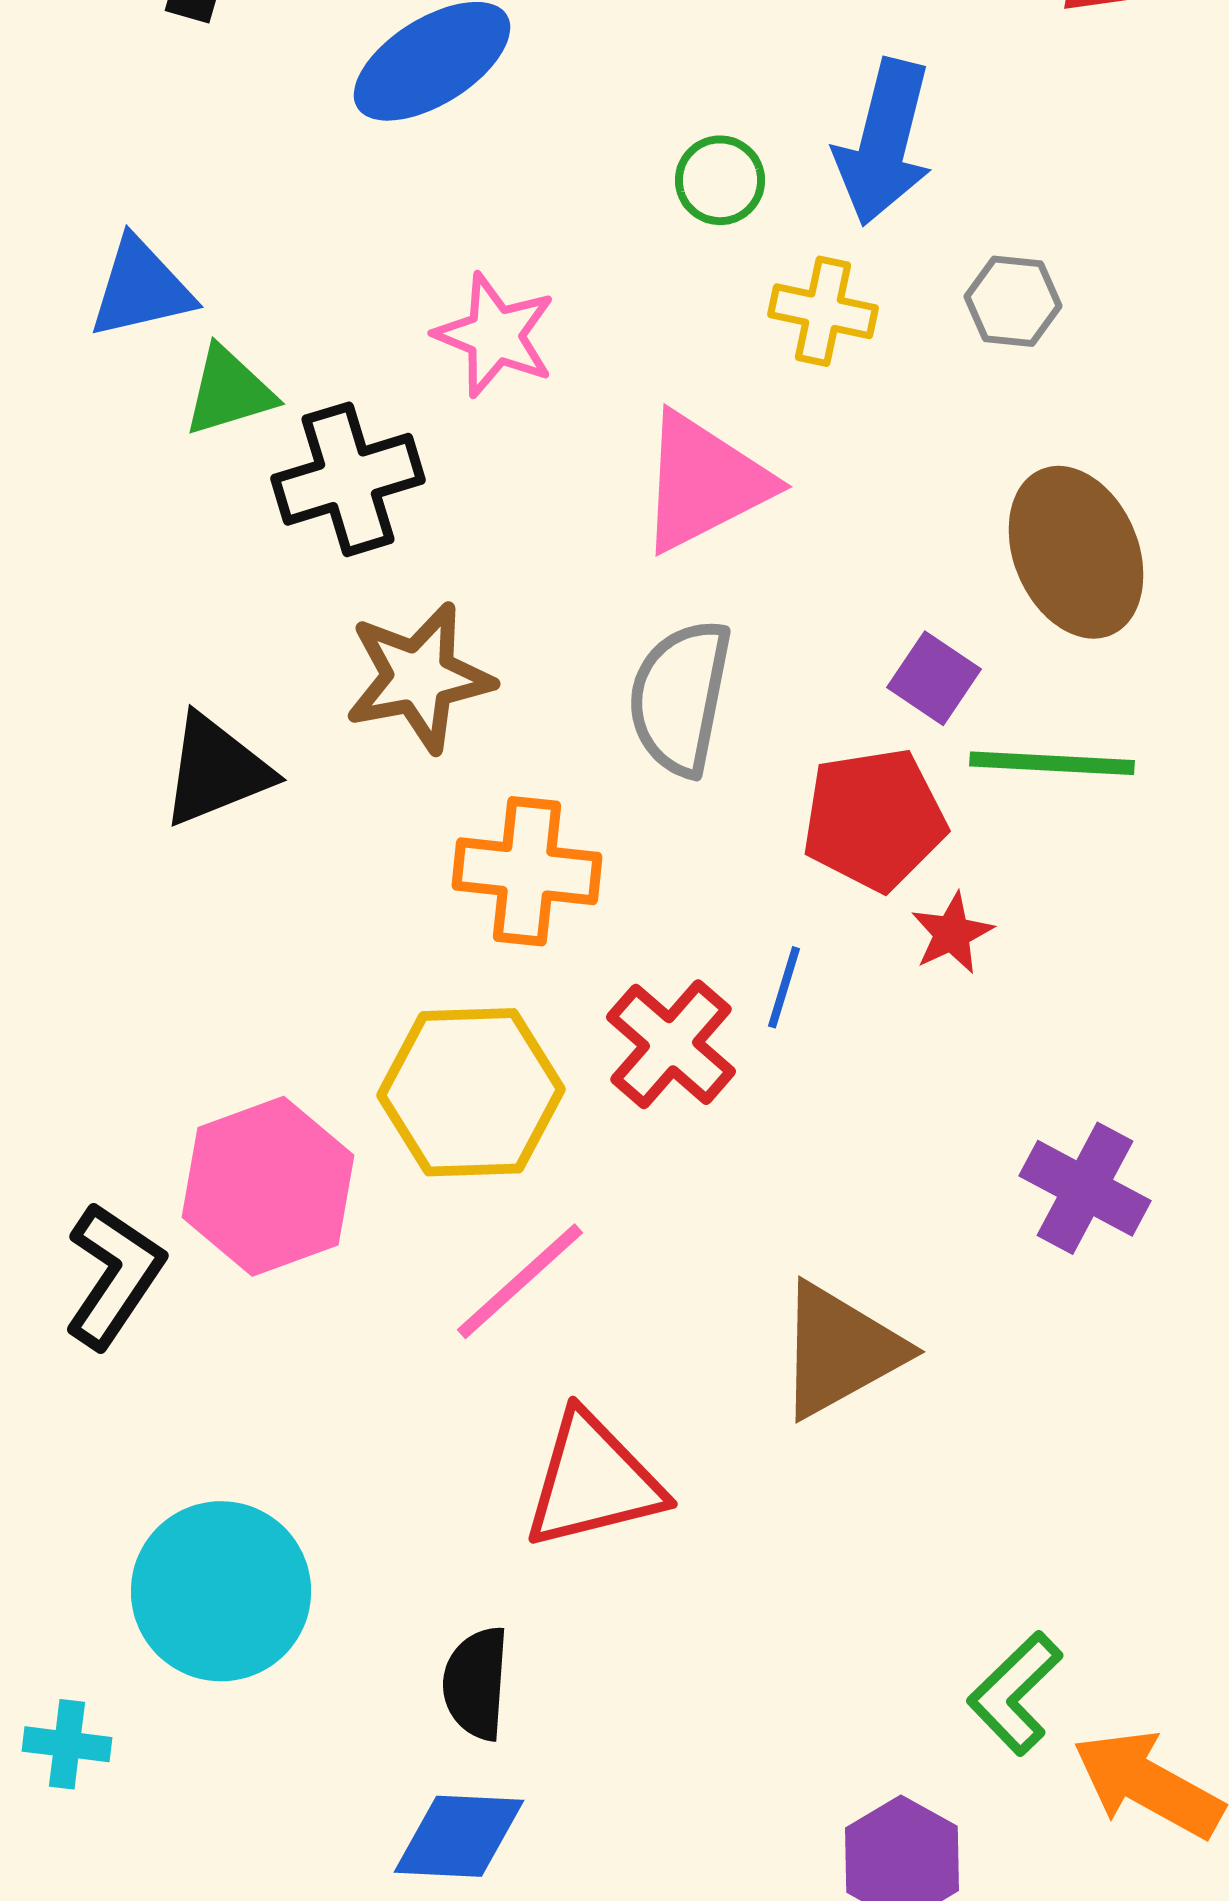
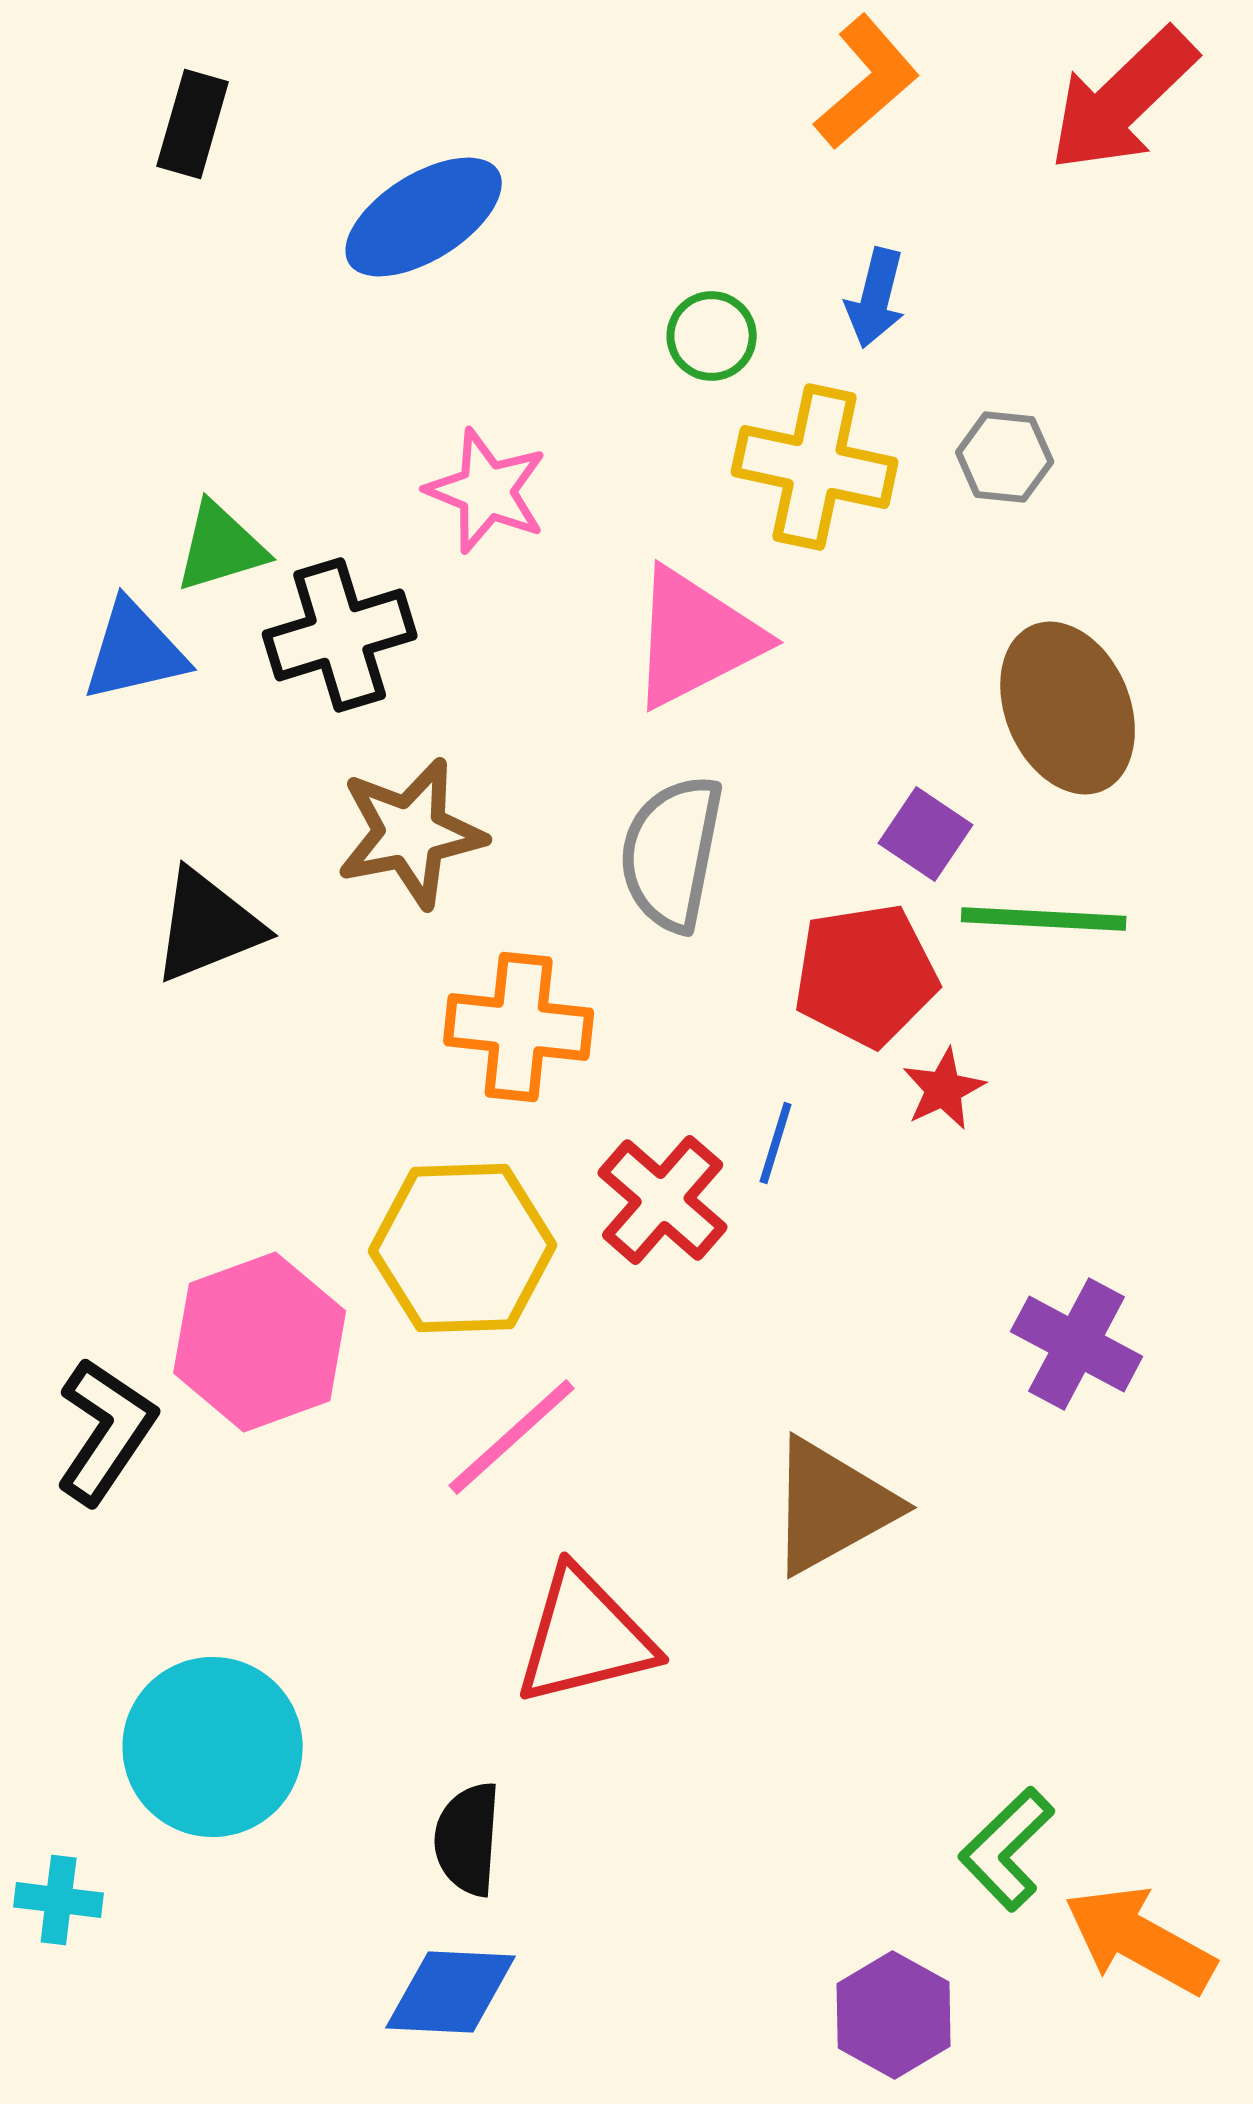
blue arrow: (884, 142) -> (876, 298), size x0.6
blue triangle: (141, 288) -> (135, 651), moved
yellow cross: (823, 311) -> (815, 467), size x1.5

